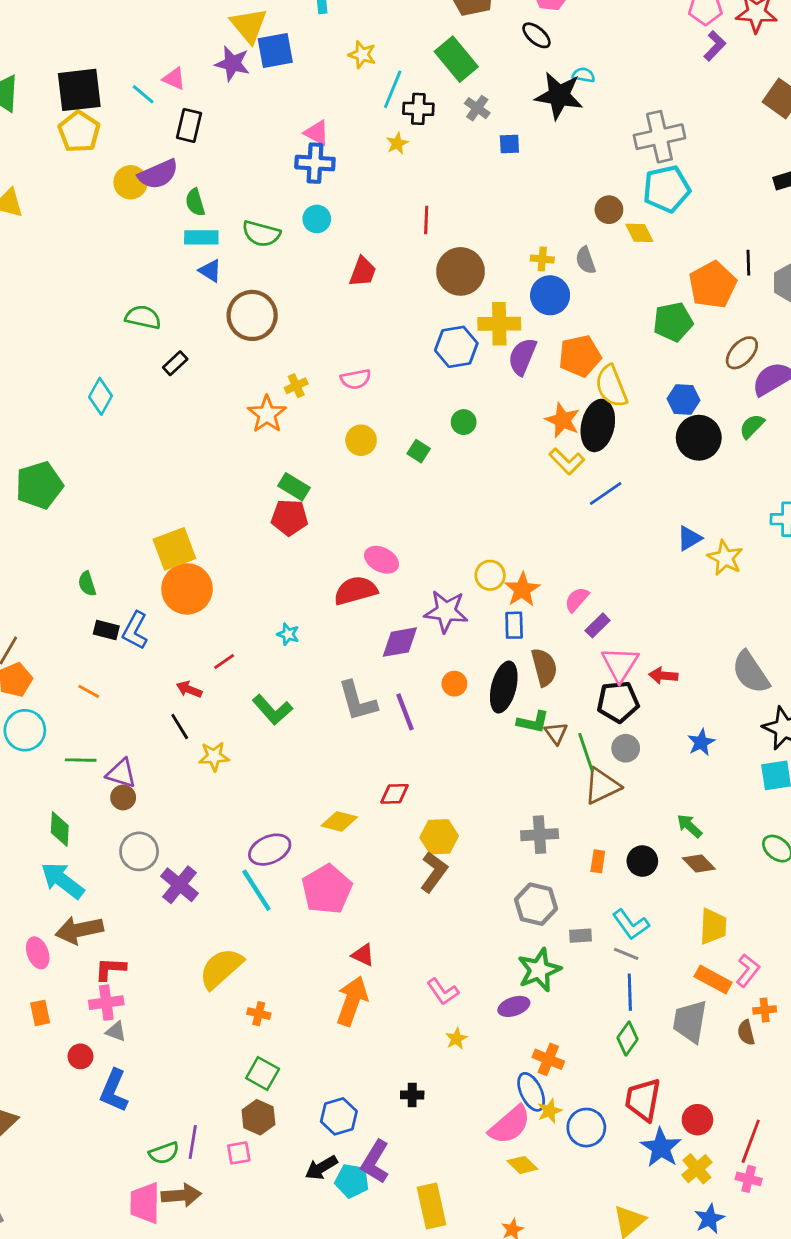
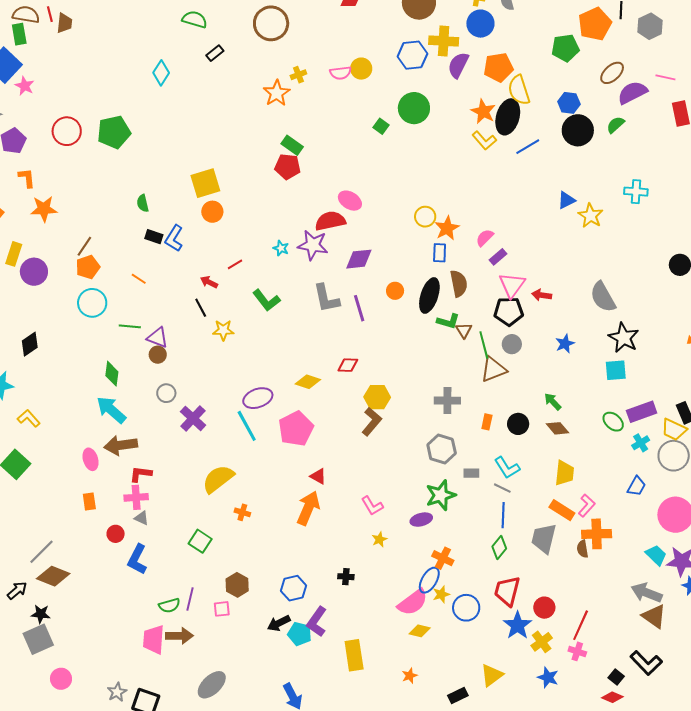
green circle: (464, 422) -> (414, 108), size x1.8
yellow circle: (361, 440) -> (361, 69), moved
blue line: (606, 493) -> (528, 147), moved
orange circle: (187, 589) -> (212, 212), size x0.6
purple star: (446, 611) -> (313, 245), moved
gray circle: (139, 851) -> (166, 393), size x0.7
orange cross: (765, 1010) -> (597, 534), size x1.8
green square: (263, 1073) -> (200, 541), moved
blue ellipse: (531, 1092) -> (429, 580), turned 52
yellow diamond: (522, 1165) -> (420, 631), turned -35
blue star: (709, 1219) -> (548, 677), turned -30

